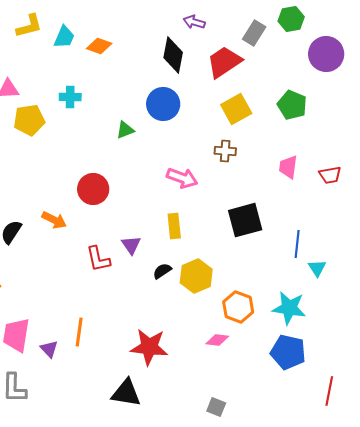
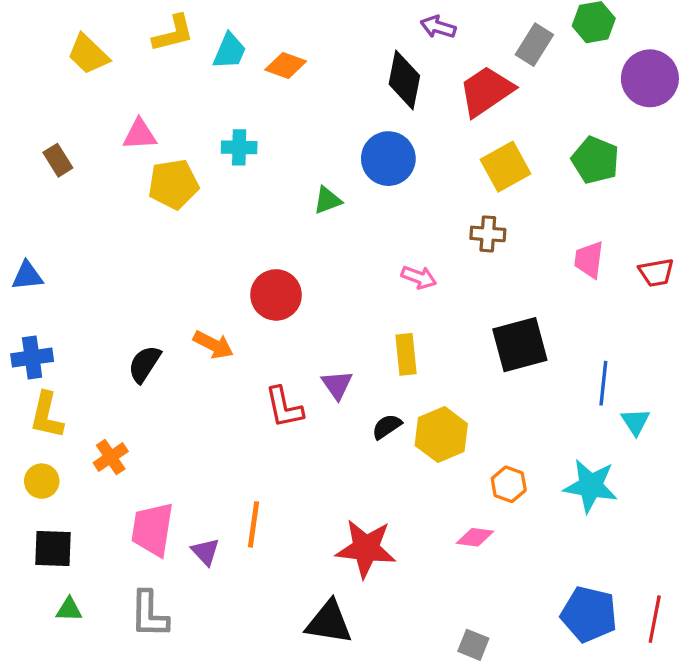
pink arrow: (182, 178) -> (419, 277), size x0.7
orange hexagon: (238, 307) -> (509, 484), size x0.7
blue pentagon: (288, 352) -> (589, 614), moved

